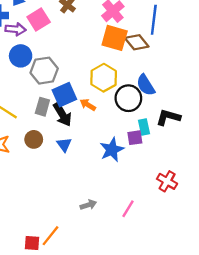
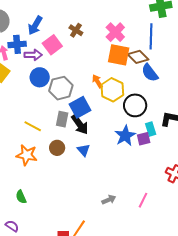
blue semicircle: (146, 85) -> (150, 73), moved
orange arrow: (88, 105) -> (97, 81), moved, turned 32
blue star: (112, 150) -> (125, 136), moved

